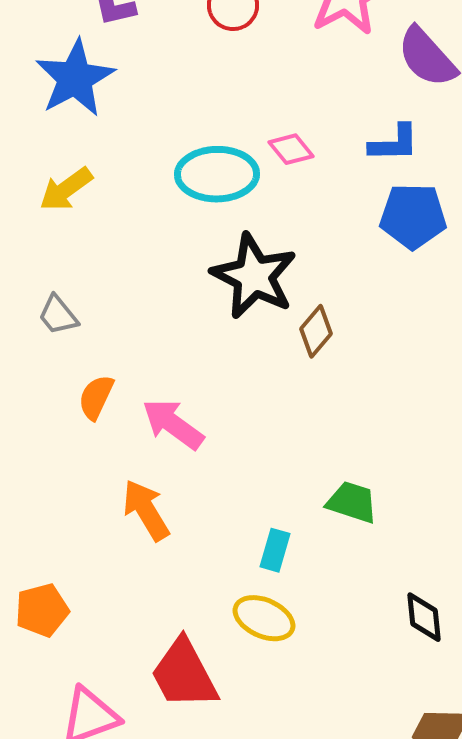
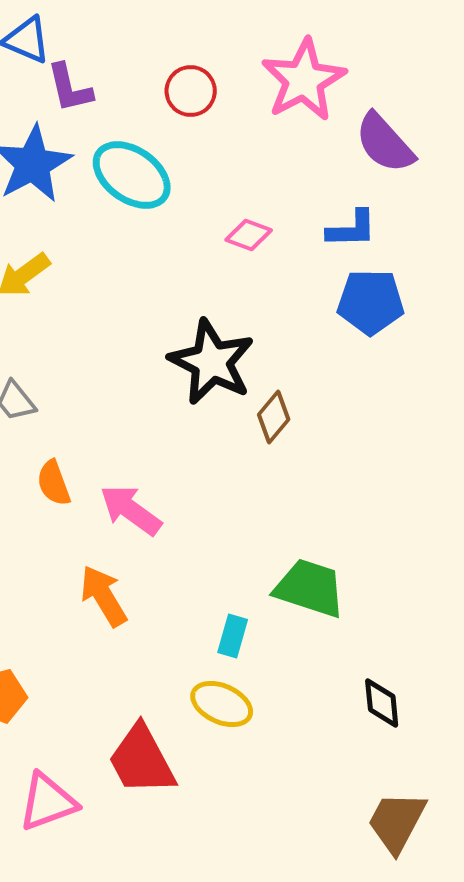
pink diamond: (291, 149) -> (249, 235), turned -30
cyan ellipse: (217, 174) -> (132, 175), moved, turned 36
orange semicircle: (96, 397) -> (54, 483), turned -45
green trapezoid: (352, 502) -> (310, 588), size x1.4

